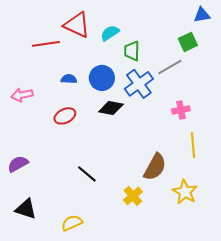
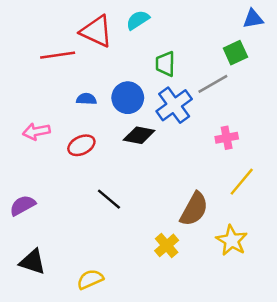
cyan semicircle: (110, 33) -> (138, 20), moved
pink arrow: (22, 95) -> (36, 132), moved
yellow line: (193, 145) -> (242, 182), turned 45
black line: (87, 174) -> (109, 199), moved

